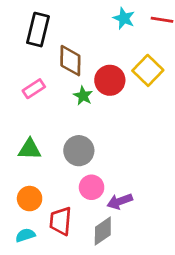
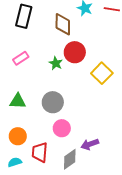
brown diamond: (70, 61) -> (63, 24), moved
yellow square: (148, 70) -> (102, 73), moved
purple arrow: (120, 201) -> (90, 144), moved

